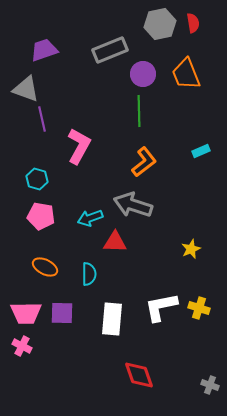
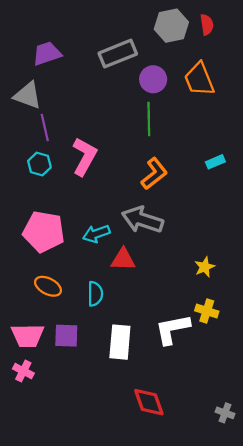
cyan hexagon: (37, 179) -> (39, 164), moved
pink pentagon: (41, 216) -> (44, 232), size x1.4
yellow cross: (199, 308) -> (207, 311), moved

